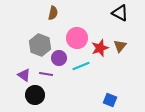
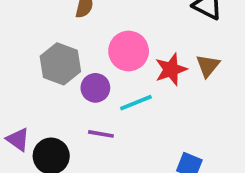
purple line: (46, 74) -> (101, 134), moved
purple triangle: (24, 75) -> (18, 139), moved

